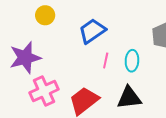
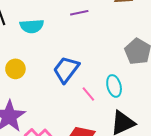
pink line: (106, 61) -> (88, 94), turned -35

